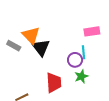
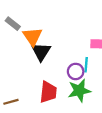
gray rectangle: (14, 46) -> (13, 24), moved
green star: (81, 76) -> (79, 91), size x1.5

